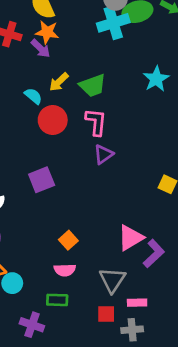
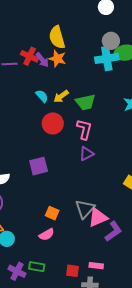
purple arrow: (41, 49) -> (42, 60), moved
cyan semicircle: (33, 96) -> (42, 96), moved
orange square: (68, 240) -> (52, 213), turned -32
pink semicircle: (65, 270) -> (47, 235), turned -35
gray triangle: (112, 280) -> (85, 209), moved
green rectangle: (57, 300) -> (37, 267), moved

